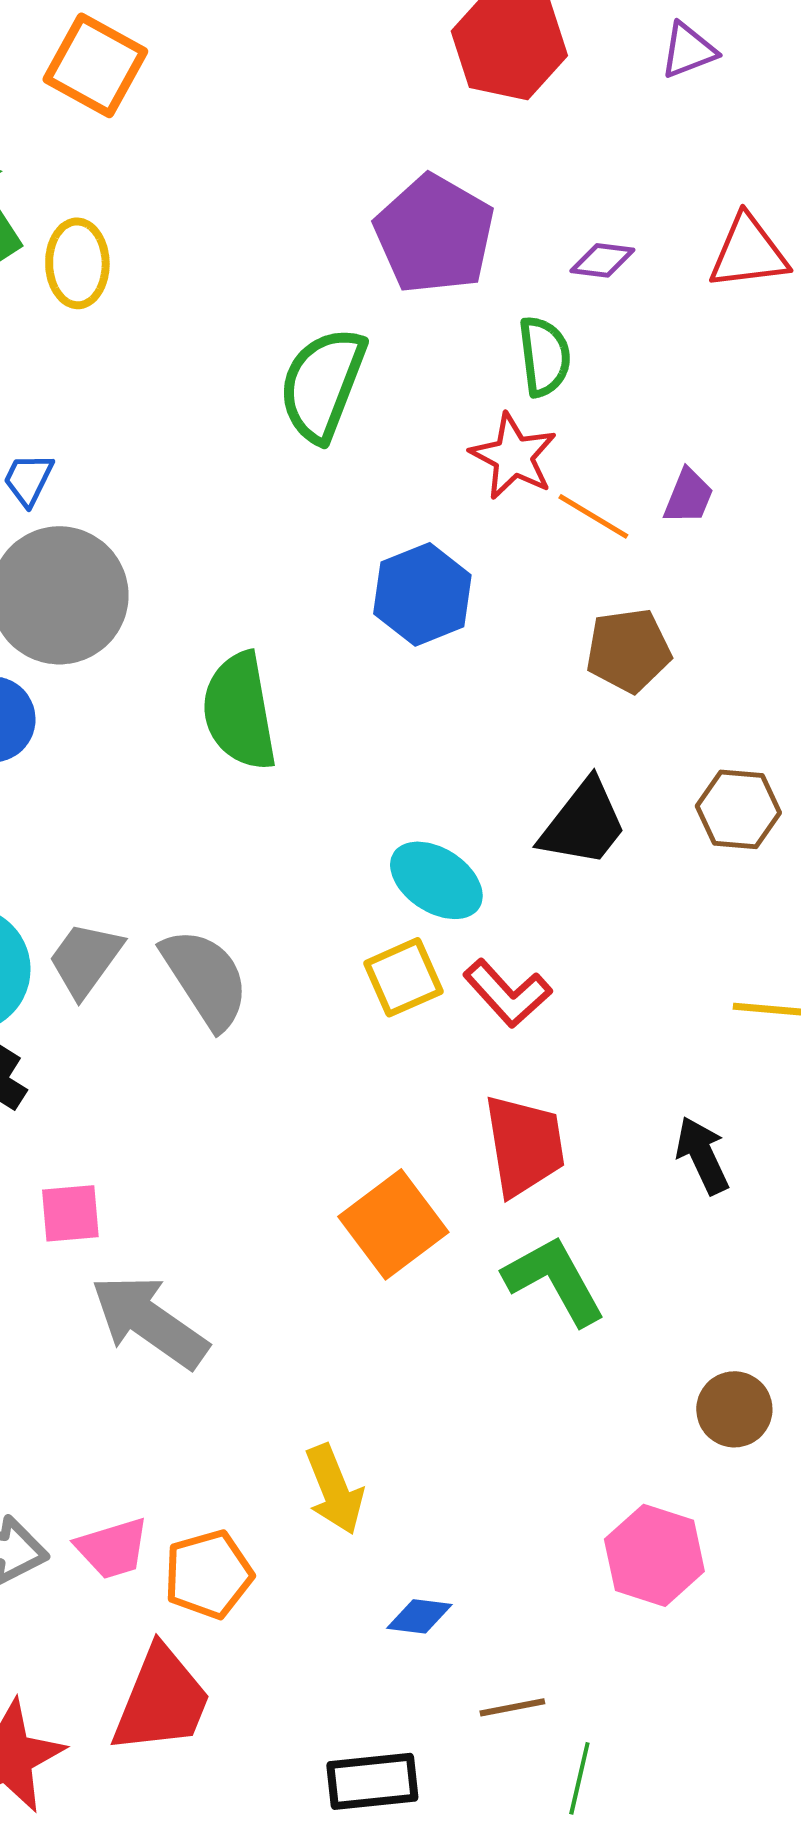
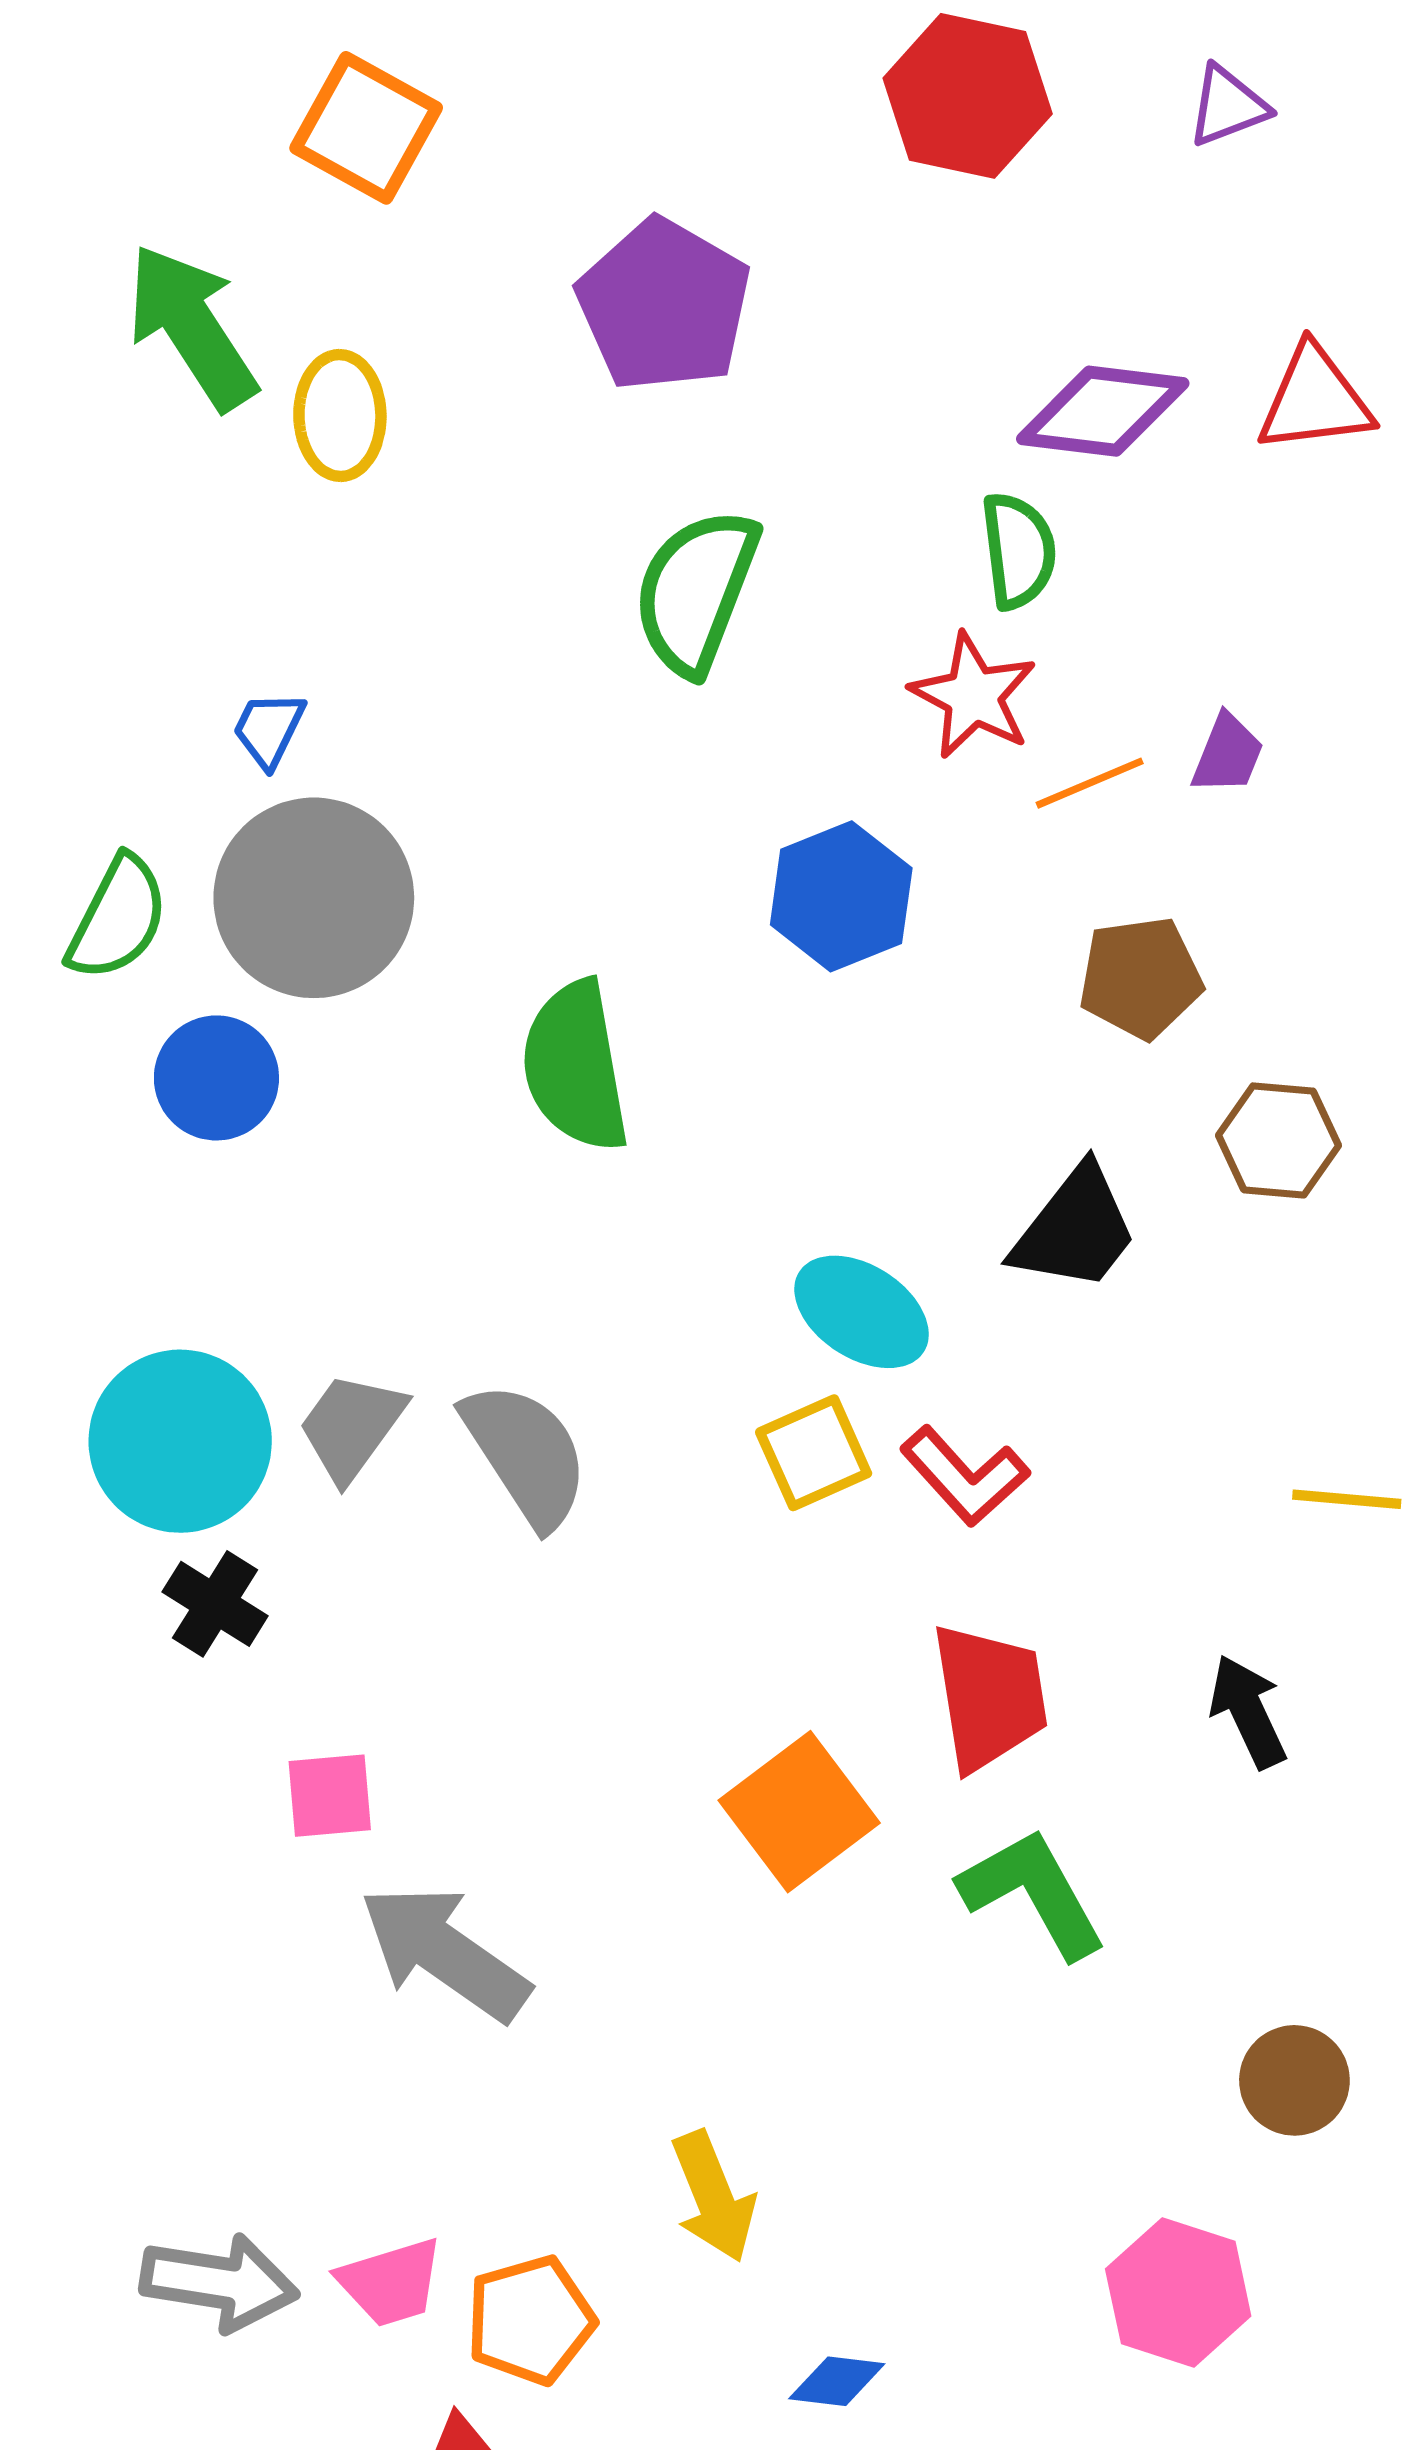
purple pentagon: (434, 234) -> (664, 305), moved
purple diamond: (602, 260) -> (1103, 411), size x1.8
orange line: (593, 516) -> (1090, 783), turned -54
brown hexagon: (738, 809) -> (1278, 1140), moved

